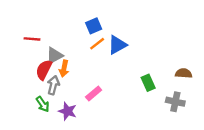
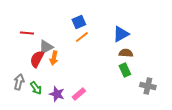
blue triangle: (117, 45) -> (121, 34), moved
brown semicircle: (184, 73) -> (126, 53), moved
gray arrow: (53, 85) -> (19, 82), moved
pink rectangle: (94, 93) -> (79, 94), moved

